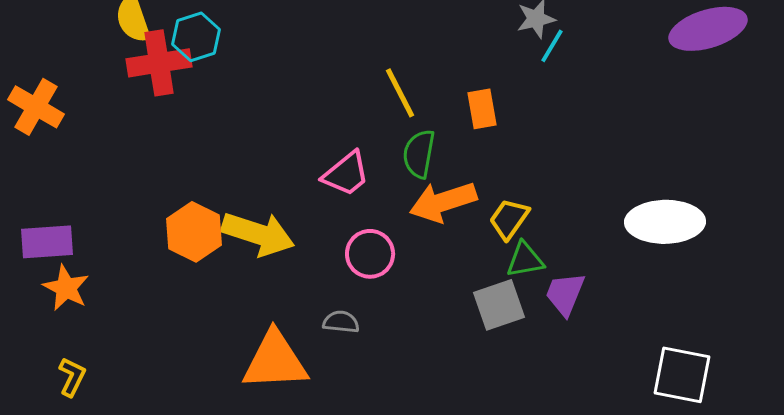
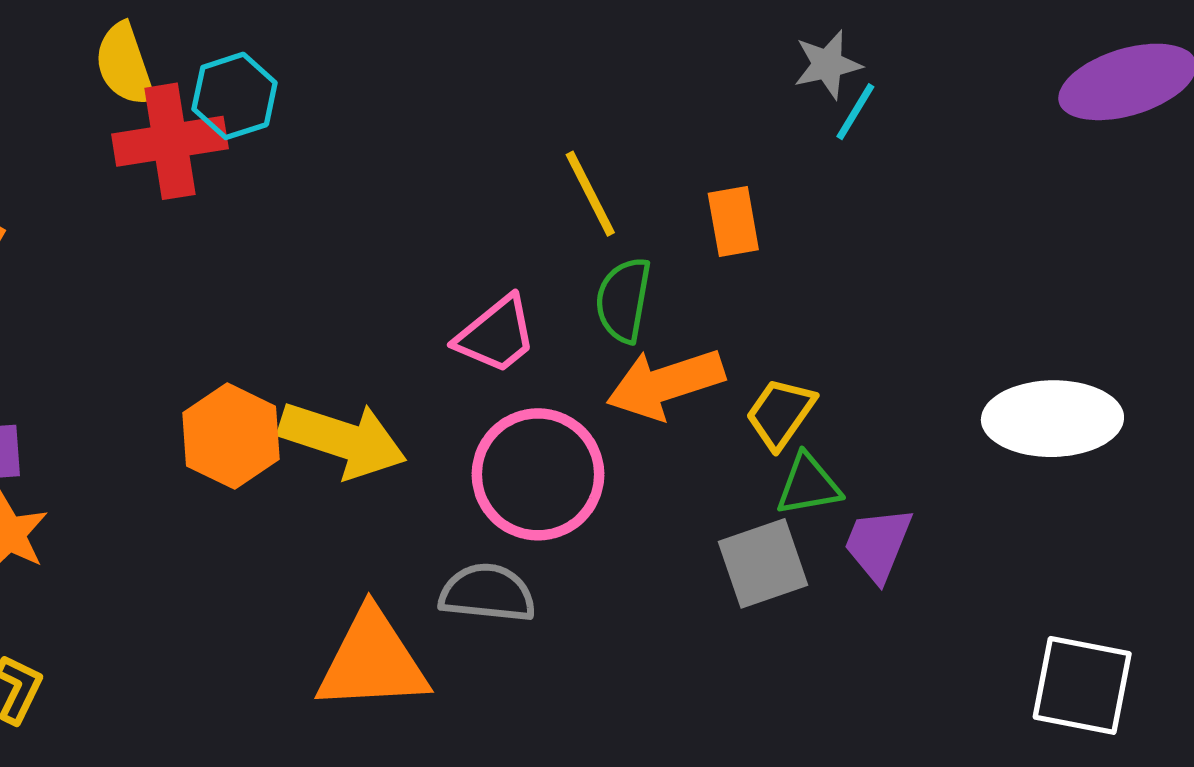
pink circle: (370, 254) -> (538, 474), size x1.5
gray semicircle: (341, 322) -> (487, 593), size x1.5

